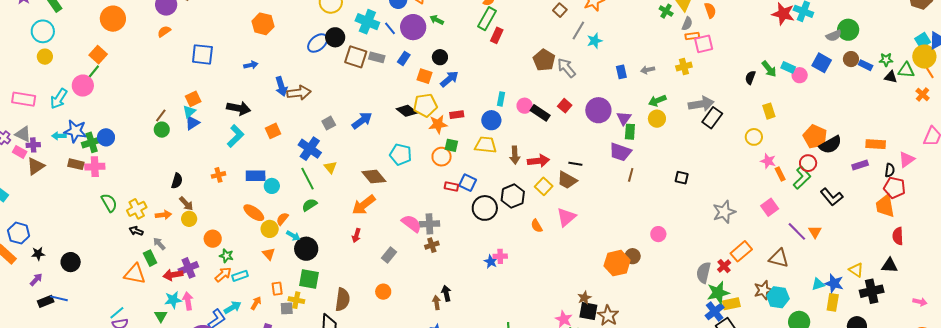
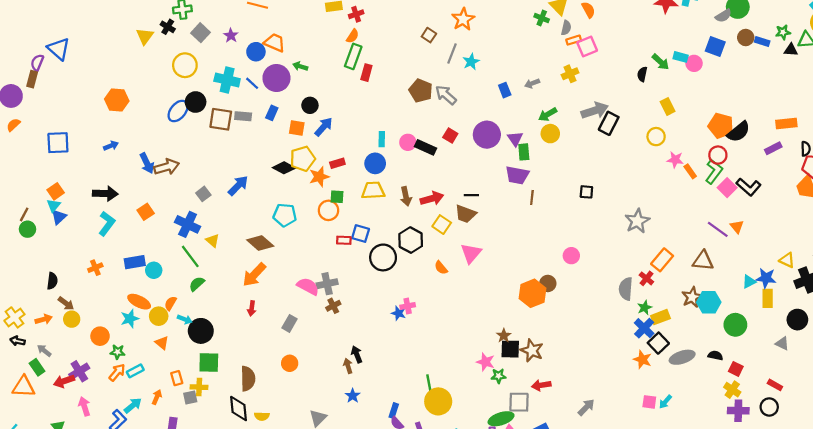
pink square: (770, 207) -> (727, 188), moved
green star: (718, 293) -> (645, 308), size x0.6
cyan star: (173, 300) -> (130, 319), moved

